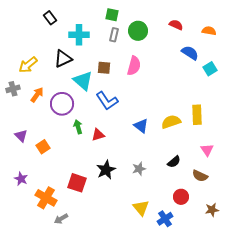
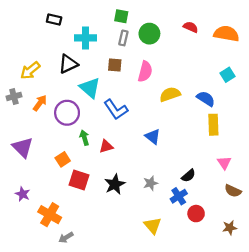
black rectangle: (50, 18) -> (54, 20), turned -40
orange semicircle: (209, 31) -> (226, 34), size x1.6
blue semicircle: (190, 53) -> (206, 99), moved
brown square: (104, 68) -> (115, 65), moved
yellow semicircle: (171, 122) -> (170, 94), moved
purple triangle: (21, 136) -> (23, 147), size x1.5
orange square: (43, 147) -> (63, 159), moved
brown semicircle: (200, 176) -> (233, 191), moved
red square: (77, 183) -> (79, 180), moved
blue cross: (165, 219) -> (179, 196), moved

